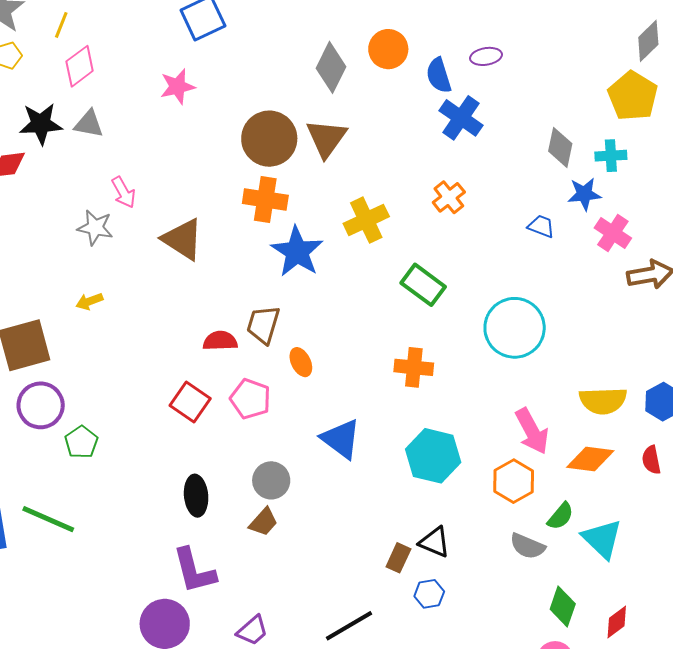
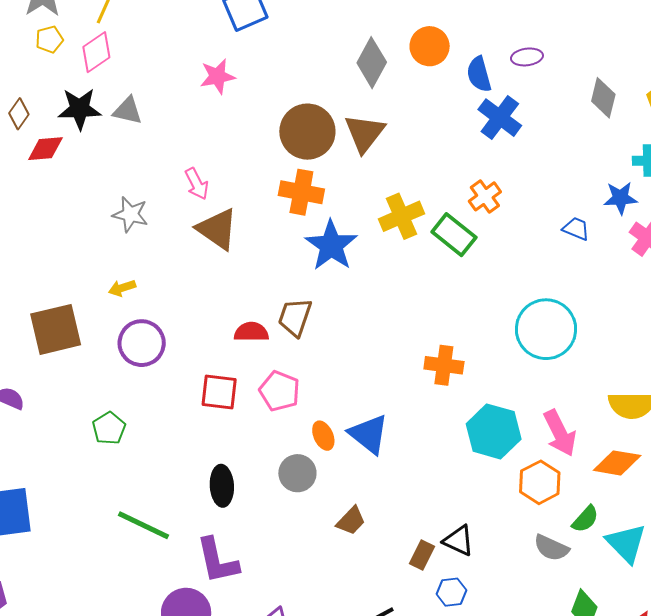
pink diamond: (80, 66) -> (96, 52), moved
gray diamond: (560, 147) -> (603, 98), moved
pink arrow: (123, 192) -> (197, 184), moved
green rectangle: (423, 285) -> (454, 235), moved
orange ellipse: (301, 362) -> (323, 436), moved
red square: (190, 402) -> (219, 392), turned -30
purple circle: (41, 405) -> (142, 343), moved
cyan hexagon: (433, 456) -> (494, 431), moved
green line: (48, 519) -> (144, 525), moved
brown trapezoid: (264, 522) -> (351, 521), moved

